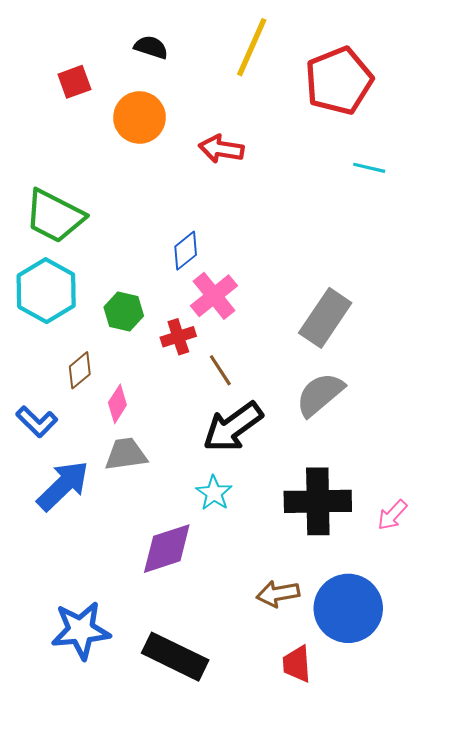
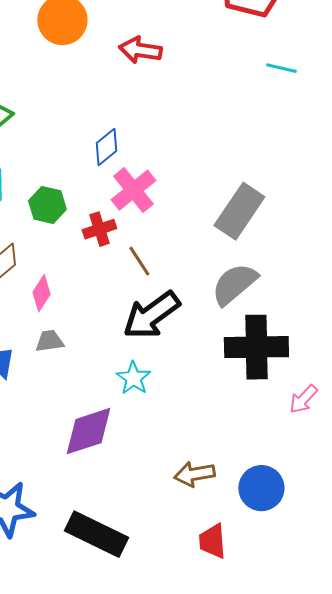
gray trapezoid: (126, 454) -> (49, 341), size x0.7
black cross: (318, 501) -> (256, 347), moved
blue circle: (348, 608) -> (261, 488), size x0.7

